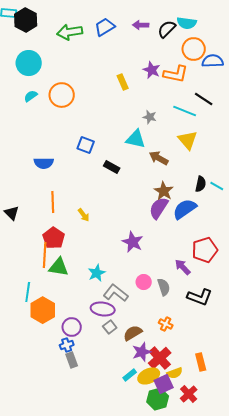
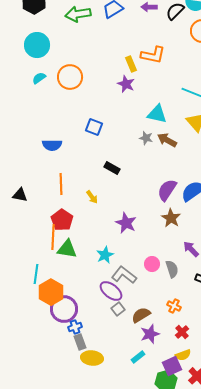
purple star: (152, 70) -> (126, 84), moved
orange L-shape: (176, 74) -> (153, 55), moved
gray star: (150, 117) -> (146, 138), moved
cyan triangle: (136, 139) -> (157, 114), moved
black rectangle: (112, 167) -> (112, 168), moved
brown star: (164, 191) -> (171, 218), moved
black triangle: (12, 213) -> (20, 195), turned -35
purple star: (133, 242) -> (126, 223), moved
purple ellipse: (103, 309) -> (111, 291), turned 30
purple circle: (72, 327) -> (64, 309), moved, size x1.4
red cross: (160, 358) -> (182, 332), moved, size x0.6
yellow ellipse: (149, 376) -> (92, 358), moved, turned 30

